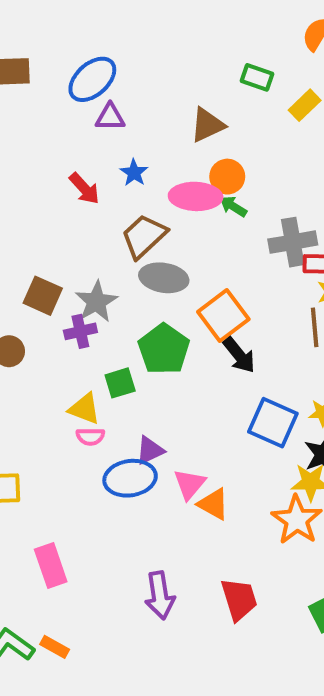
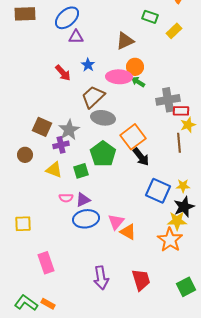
yellow triangle: (84, 409) -> (54, 170), moved
purple triangle: (150, 450) -> (83, 200), moved

